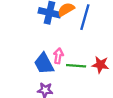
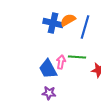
green line: (76, 66) -> (77, 57), moved

